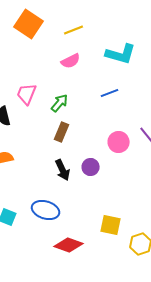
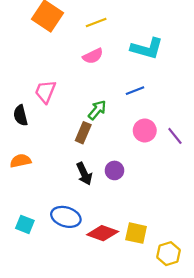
green arrow: (60, 103) -> (97, 110), moved
pink circle: (119, 142) -> (145, 131), moved
red diamond: (69, 245) -> (103, 233), moved

